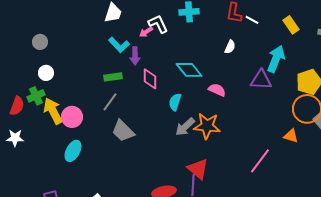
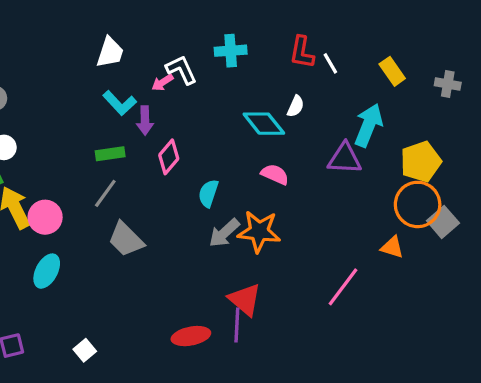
white line: (252, 20) -> (330, 63), turned 32
cyan diamond: (189, 70) -> (264, 124), moved
pink diamond: (150, 79) -> (169, 157), turned 40

